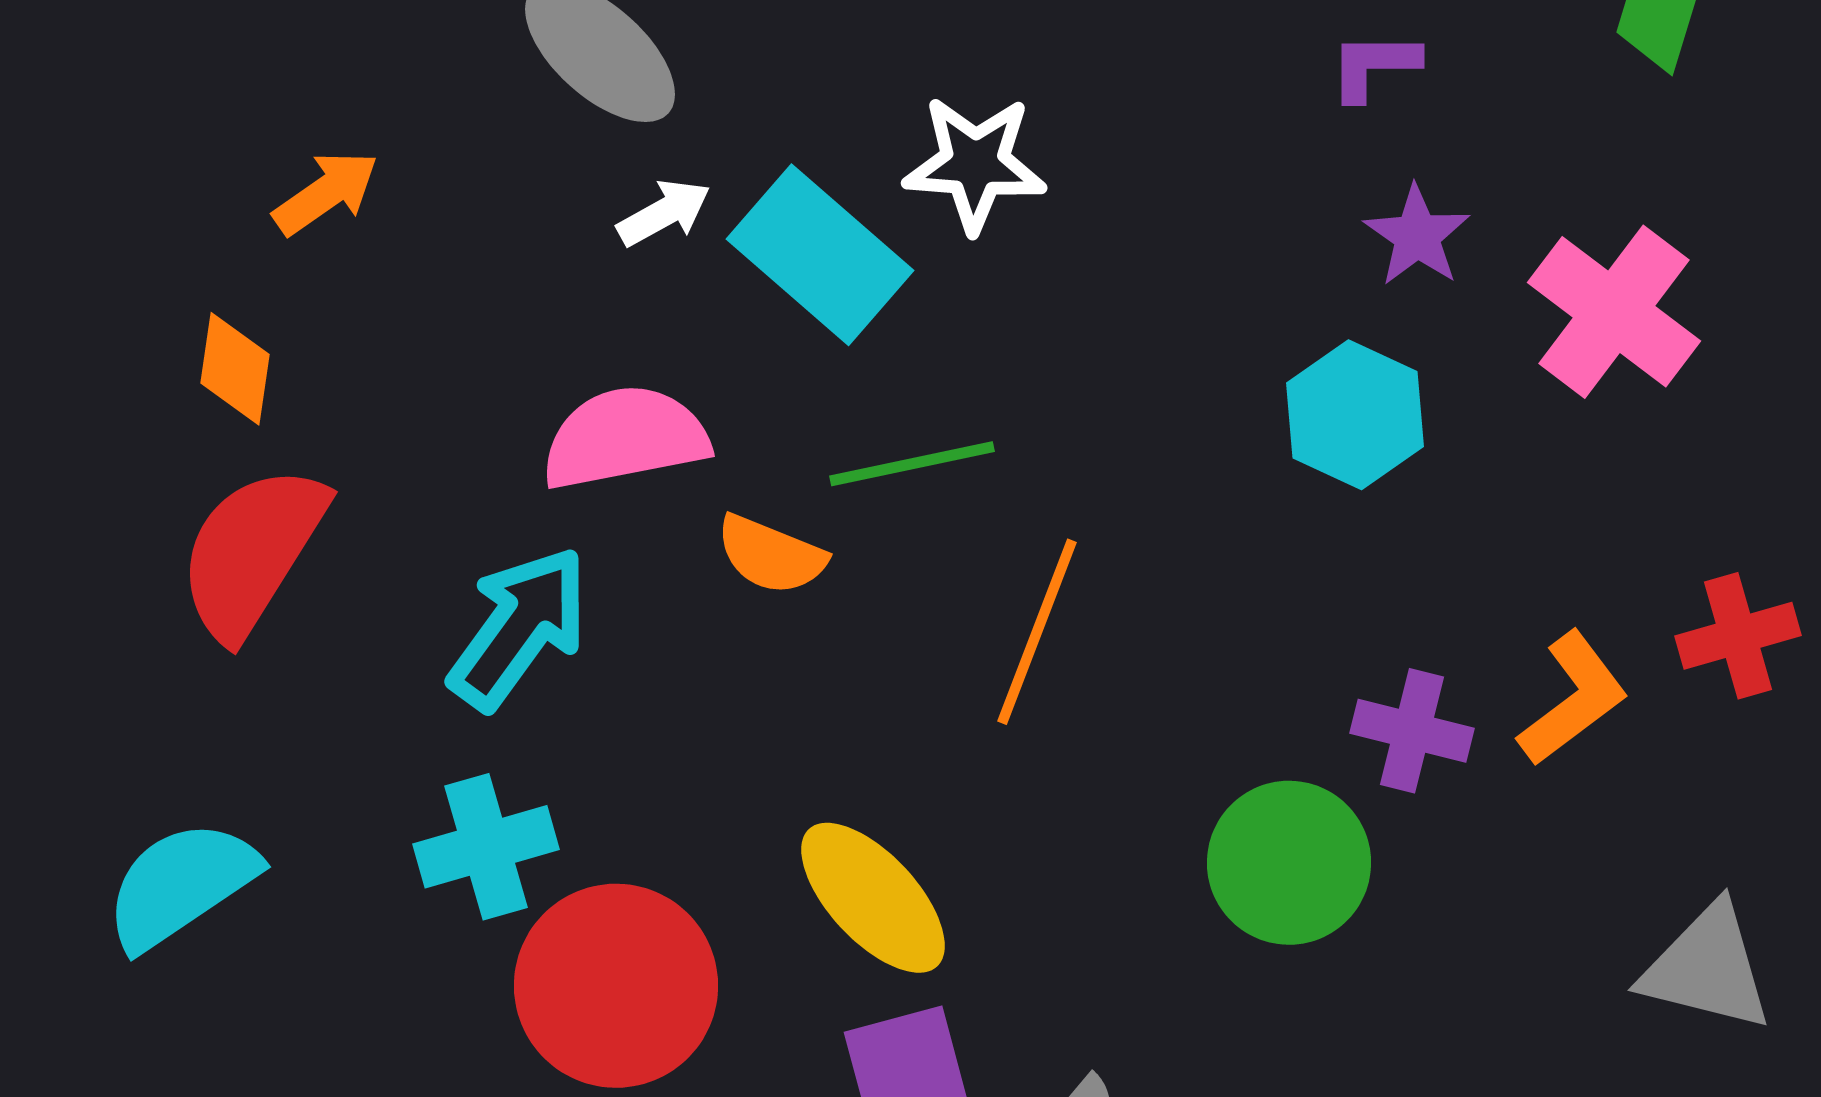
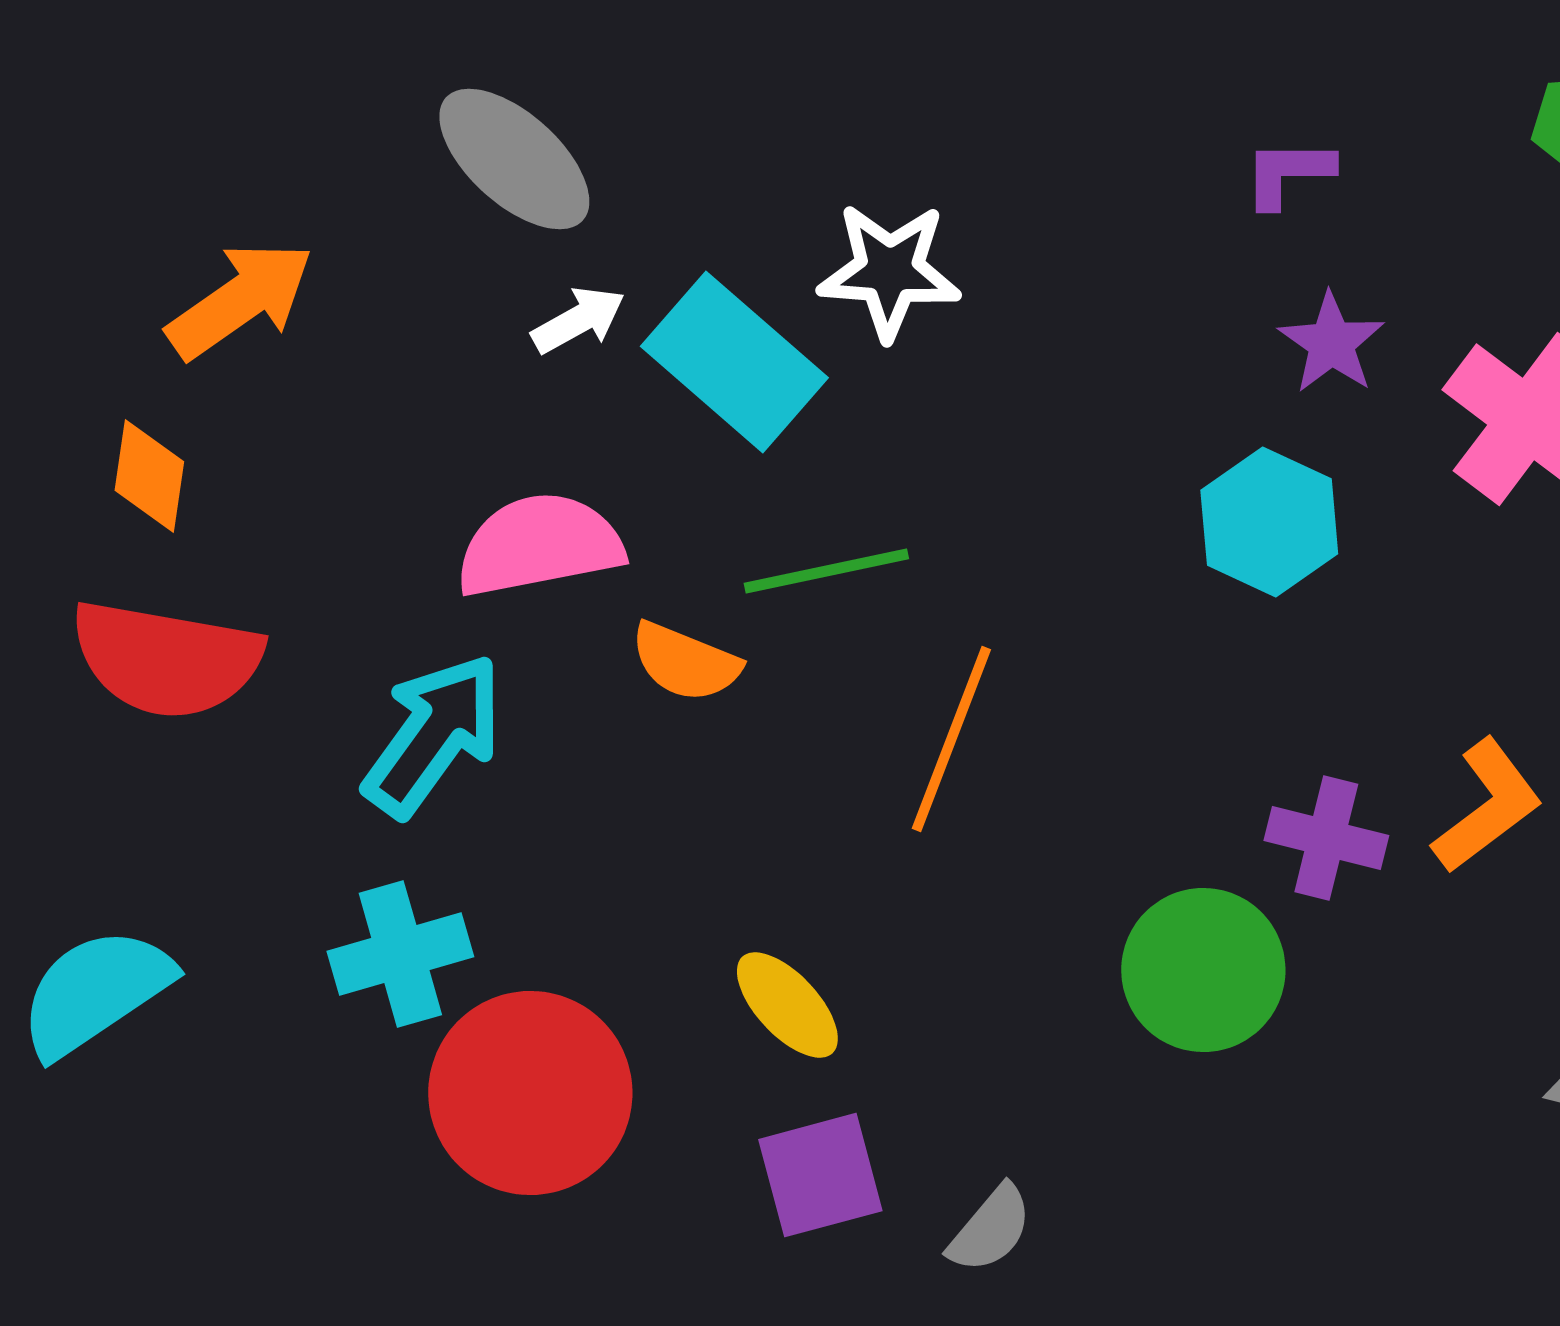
orange arrow: (326, 193) -> (240, 300), size x1.4
red semicircle: (252, 552) -> (166, 659), turned -112
yellow ellipse: (873, 898) -> (787, 1005), size x0.7

